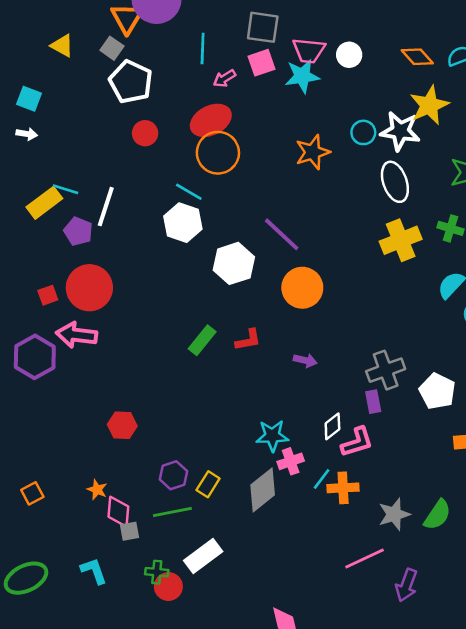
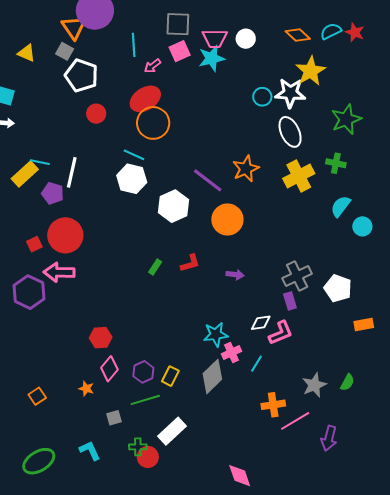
orange star: (313, 152) -> (246, 169), moved
green rectangle: (202, 340) -> (155, 267), size x0.7
white diamond: (332, 426) -> (261, 323), turned 35
orange cross: (343, 488) -> (273, 405), moved
pink diamond: (118, 512) -> (109, 369), moved, turned 40
green semicircle: (437, 515) -> (347, 382), size x0.7

